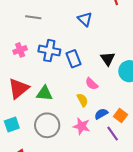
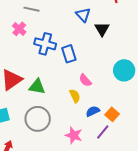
pink cross: (20, 50) -> (19, 29), moved, turned -32
black triangle: (108, 59) -> (102, 29), moved
pink star: (82, 126) -> (74, 135), moved
purple line: (113, 134) -> (103, 132), turned 70

